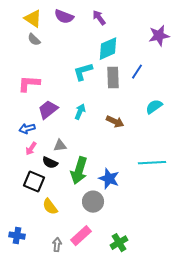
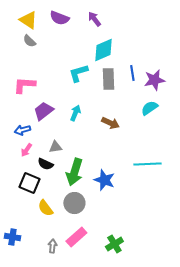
purple star: (159, 36) -> (154, 80), moved
blue line: (137, 72) -> (132, 73), turned -42
gray circle: (93, 202) -> (74, 203), moved

